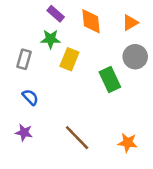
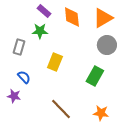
orange triangle: (130, 23) -> (103, 18), size x1.5
yellow rectangle: (69, 59) -> (55, 62), moved
green rectangle: (110, 79) -> (95, 76), moved, turned 54
purple star: (24, 133) -> (14, 96), moved

